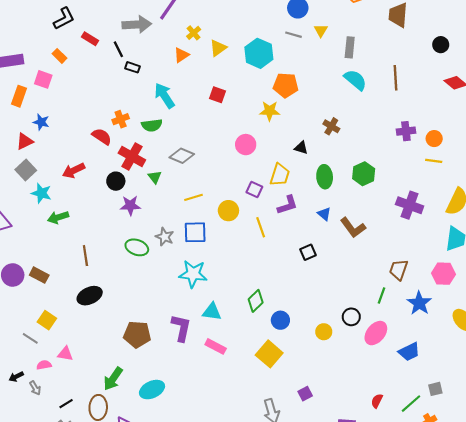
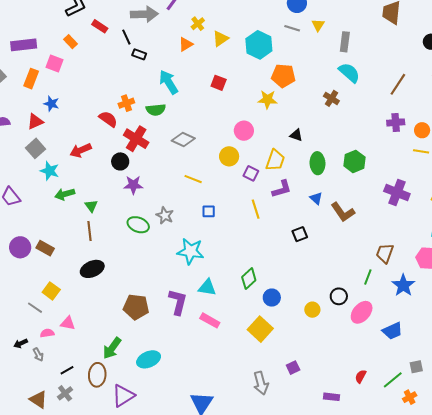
brown line: (396, 78) -> (398, 84), moved, turned 35
brown cross: (331, 126) -> (331, 98), moved
green triangle: (155, 177) -> (91, 206), moved
yellow line: (193, 197) -> (193, 179), turned 36
yellow circle: (228, 211) -> (229, 156), moved
blue square: (195, 232) -> (209, 211), moved, size x0.6

